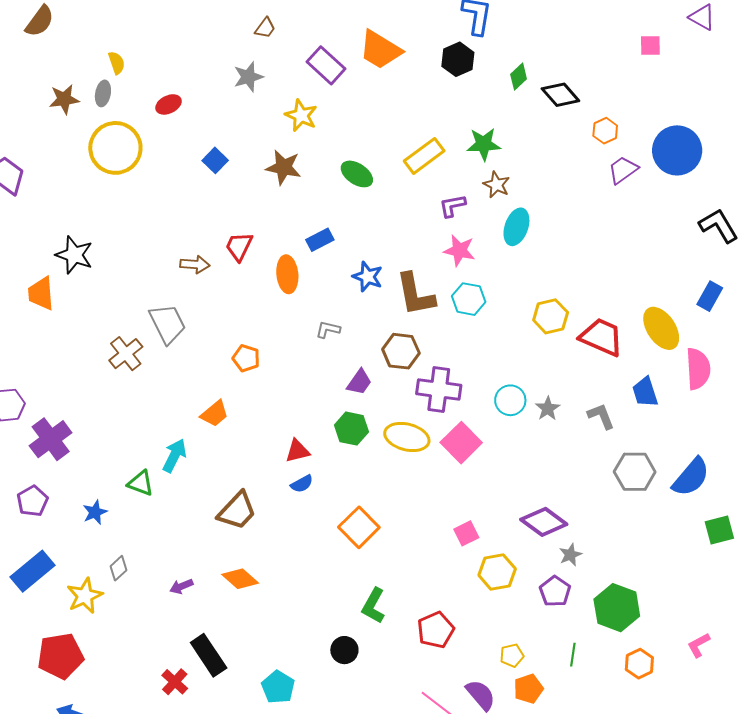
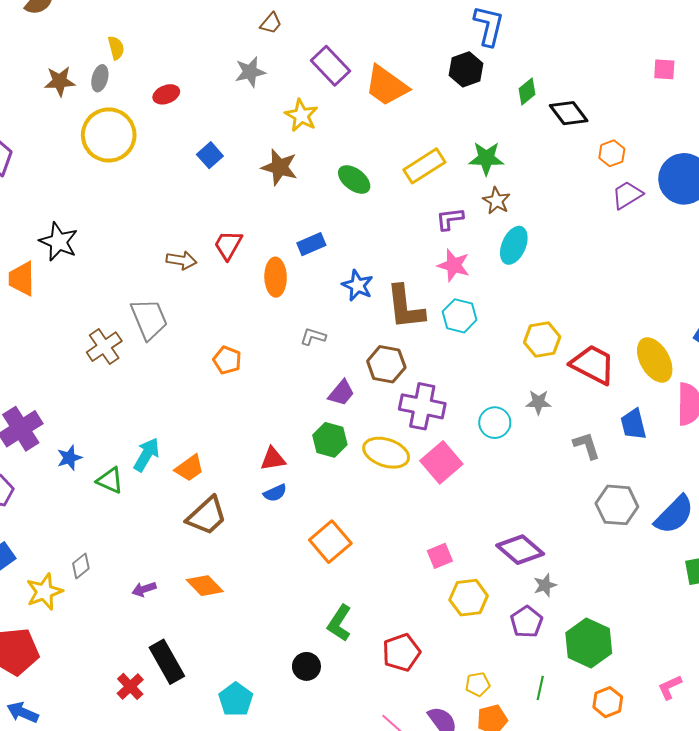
orange trapezoid: (380, 50) -> (386, 86), moved
gray star: (548, 409) -> (538, 402), moved, turned 30
orange trapezoid: (215, 414) -> (189, 468), moved
blue star: (95, 512) -> (69, 458), moved

